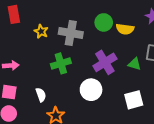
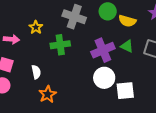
yellow star: (41, 31) -> (36, 27), moved
green triangle: (135, 64) -> (127, 46), moved
white circle: (91, 90) -> (104, 78), moved

